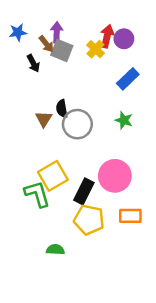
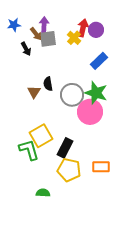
gray square: (62, 50) -> (48, 39), turned -30
green star: (124, 120) -> (96, 93), size x1.6
gray circle: (77, 124) -> (72, 95), moved
pink circle: (115, 176) -> (90, 112), moved

